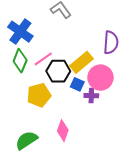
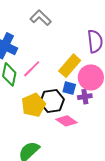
black hexagon: (58, 71) -> (52, 101), moved
pink diamond: (63, 131) -> (66, 121), moved, turned -65

